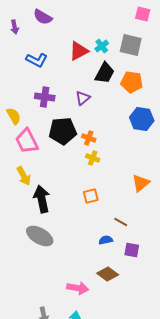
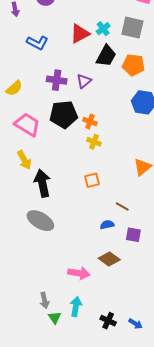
purple cross: (45, 97) -> (57, 80), moved
yellow semicircle: (14, 116) -> (14, 88), moved, turned 78
pink trapezoid: (27, 141) -> (27, 125), turned 148

